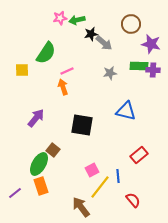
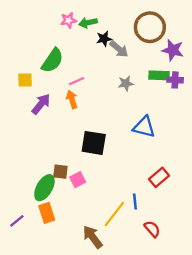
brown circle: (131, 24) -> (150, 27), size x1.4
purple arrow: (36, 118) -> (41, 104), moved
brown square: (53, 150) -> (60, 172), turned -32
pink square: (92, 170) -> (78, 180), moved

